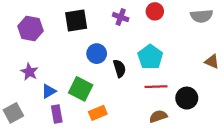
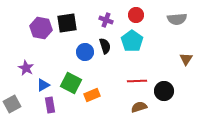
purple hexagon: (31, 28) -> (41, 28), moved
cyan pentagon: (150, 57) -> (132, 41), moved
brown triangle: (212, 62) -> (186, 59), turned 40
black semicircle: (119, 68) -> (105, 46), moved
orange rectangle: (98, 113) -> (92, 95), moved

